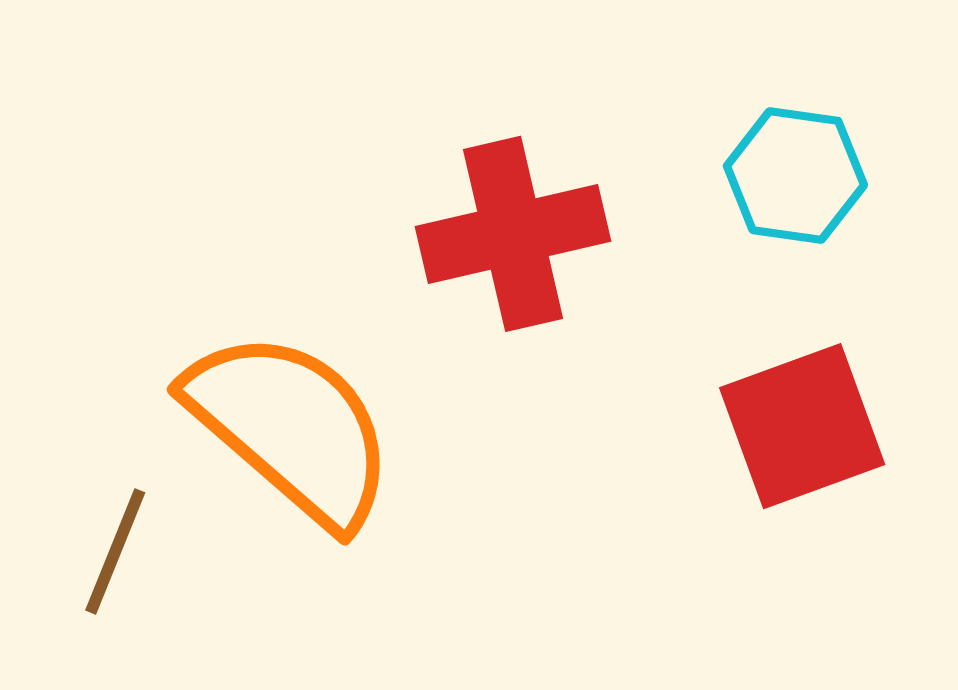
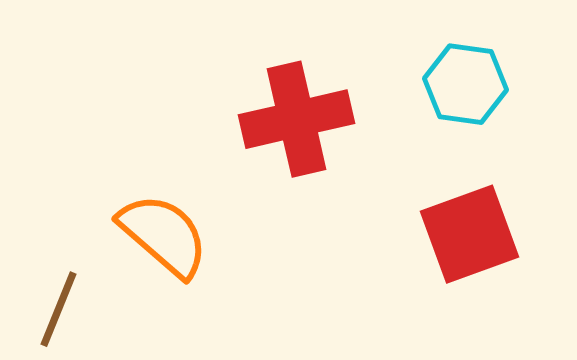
orange semicircle: (291, 428) -> (164, 235), size x0.7

